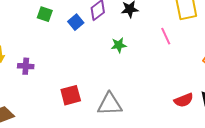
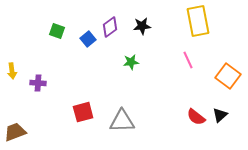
pink line: (166, 36) -> (188, 60), moved
red semicircle: (184, 100) -> (196, 117), turned 60

